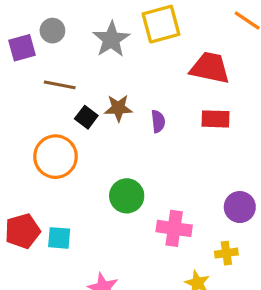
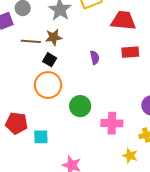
brown star: (118, 108) -> (54, 37), moved
orange circle: (55, 157) -> (48, 85), moved
red pentagon: (23, 231) -> (16, 123), moved, turned 30

